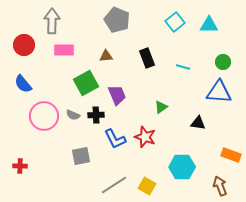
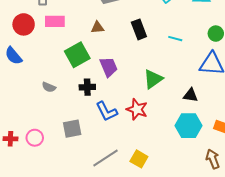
red circle: (24, 45) -> (24, 24), moved
green triangle: (161, 107) -> (153, 79), size x1.5
gray semicircle: (73, 115) -> (49, 87), moved
pink circle: (44, 116) -> (35, 138), moved, size x0.6
cyan hexagon: (182, 167) -> (188, 126), moved

